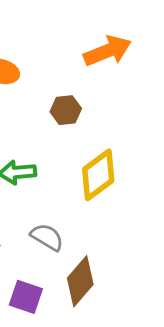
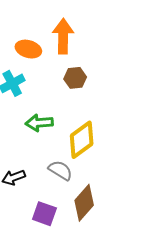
orange arrow: (107, 51) -> (63, 36), moved, turned -68
yellow diamond: (98, 175) -> (82, 140), moved

